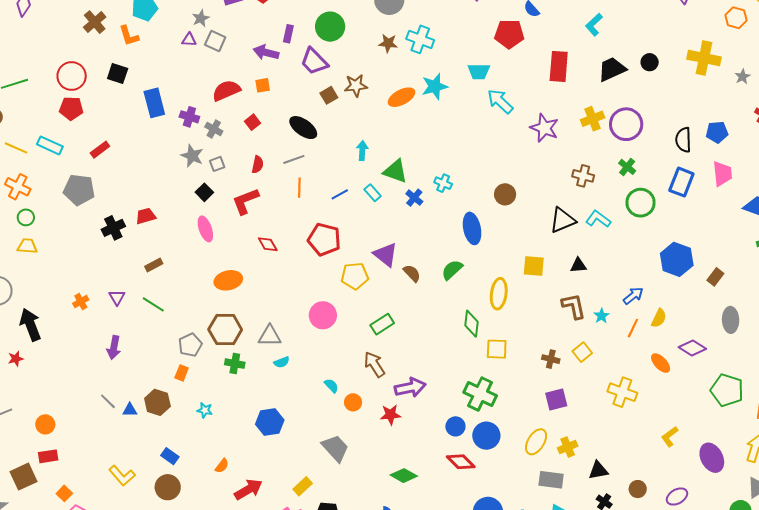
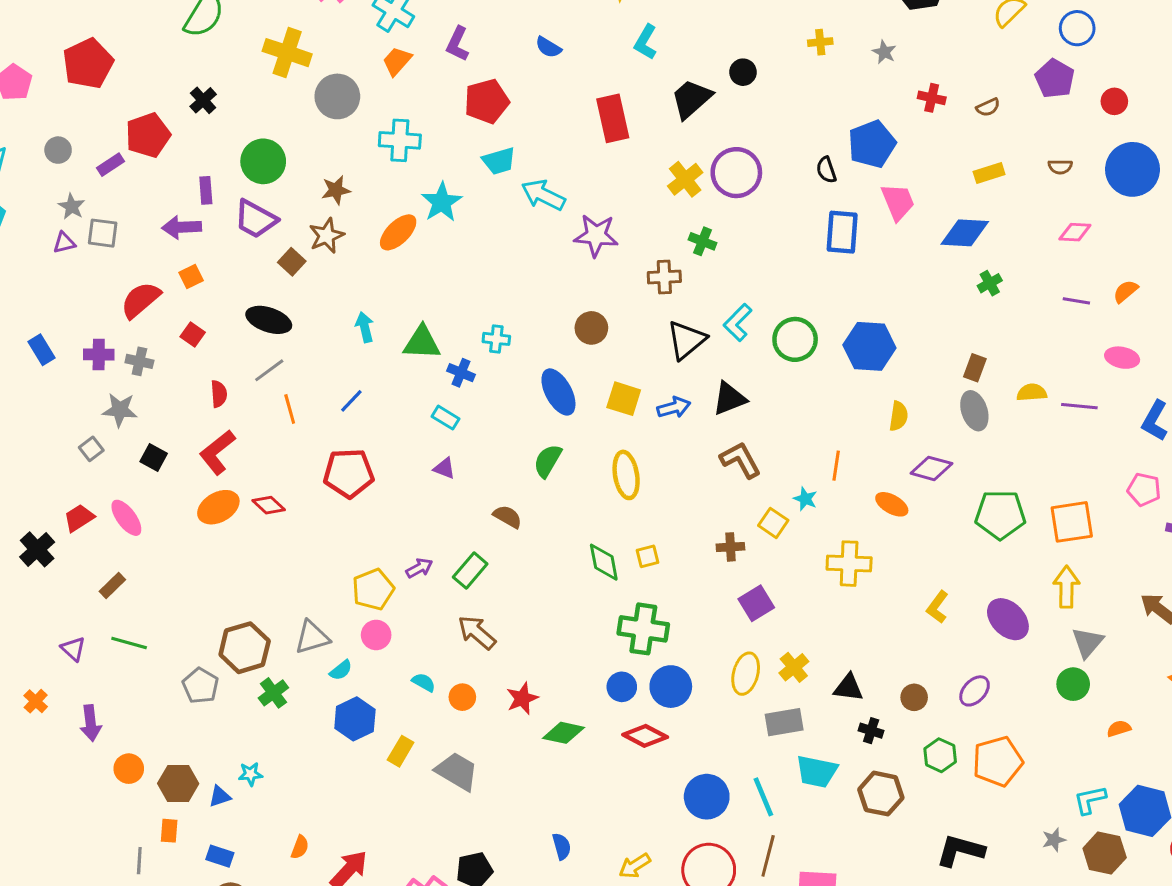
red pentagon: (509, 34) -> (487, 101), moved
brown star: (388, 43) -> (336, 190), moved
yellow cross: (704, 58) -> (820, 42), size x0.5
blue rectangle: (154, 103) -> (41, 350), size x0.7
purple star: (544, 128) -> (596, 235), moved
blue pentagon: (717, 132) -> (872, 144), size x1.4
black semicircle: (683, 140) -> (826, 170), size x0.7
gray square: (217, 164) -> (91, 449), moved
green cross: (627, 167) -> (702, 241), moved
brown cross: (583, 176) -> (664, 277), moved
cyan rectangle: (373, 193) -> (445, 418), moved
green circle: (641, 203) -> (795, 339), moved
cyan L-shape: (598, 219) -> (738, 322), turned -65
pink ellipse: (205, 229) -> (126, 518), moved
purple triangle: (386, 255) -> (444, 468), size x0.6
black triangle: (578, 265) -> (729, 399), size x1.4
yellow square: (534, 266) -> (624, 399), moved, turned 30
brown semicircle: (412, 273) -> (508, 517), moved
yellow pentagon: (355, 276) -> (373, 589), moved
brown rectangle: (715, 277) -> (975, 368), moved
orange ellipse: (228, 280) -> (218, 507), moved
blue arrow: (633, 296) -> (674, 407), moved, turned 40
orange cross: (81, 302) -> (36, 701), moved
pink circle: (323, 315) -> (376, 635), moved, size x0.7
cyan star: (602, 316) -> (805, 499), moved
yellow semicircle: (659, 318) -> (899, 416), moved
green diamond: (471, 324) -> (604, 562), moved
yellow square: (497, 349) -> (647, 556), size x0.7
green cross: (235, 364) -> (273, 693), turned -30
orange rectangle: (182, 373) -> (169, 831), moved
purple arrow: (410, 387) -> (419, 568), moved, size x0.6
gray line: (108, 401) -> (139, 861), moved, turned 66
blue triangle: (130, 410) -> (220, 796), moved
blue hexagon: (270, 422) -> (355, 719), moved
orange circle: (45, 424) -> (129, 769), moved
black triangle: (598, 470) -> (849, 688), turned 35
green diamond: (404, 476) -> (564, 733), moved
yellow rectangle: (303, 486) -> (401, 751), moved

